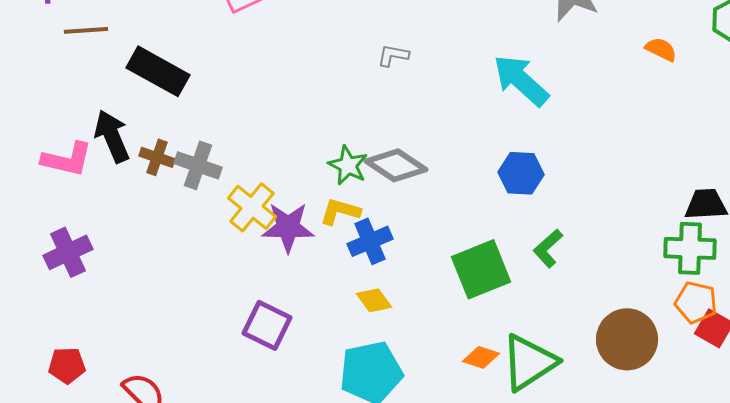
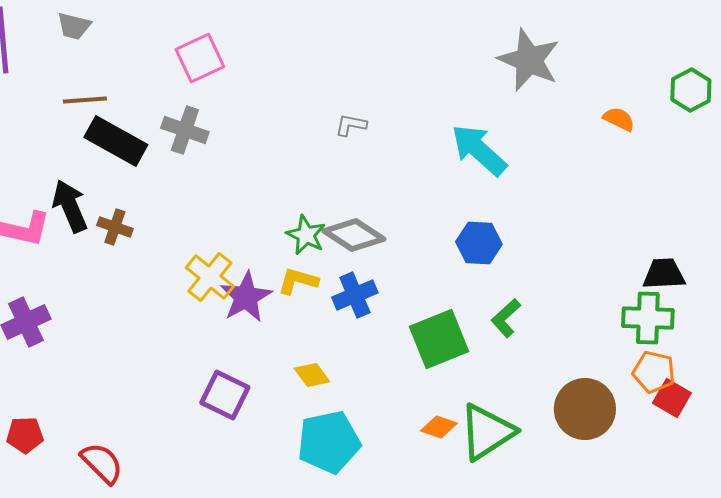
brown line: (86, 30) -> (85, 100), moved
gray cross: (198, 165) -> (185, 130), moved
purple star: (288, 227) -> (246, 297), turned -30
blue cross: (370, 241) -> (355, 295), moved
yellow diamond: (374, 300) -> (312, 375), moved

